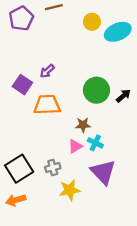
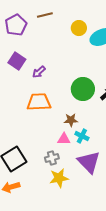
purple square: (22, 85) -> (17, 61), moved
pink triangle: (75, 146) -> (64, 139), turned 32
gray cross: (53, 168) -> (52, 158), moved

